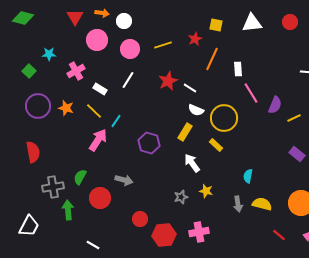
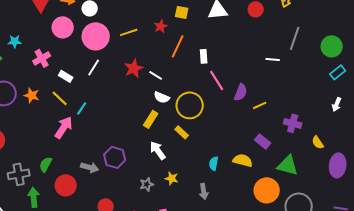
pink circle: (130, 49) -> (96, 36), size x1.4
purple hexagon: (149, 143) -> (115, 157), moved
yellow semicircle: (262, 204) -> (243, 160), moved

